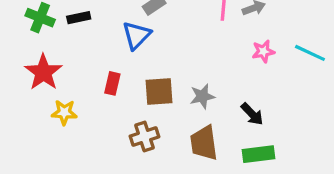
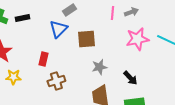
pink star: (263, 51) -> (137, 39), size x1.6
brown square: (159, 92) -> (86, 39), moved
brown cross: (145, 136) -> (56, 81), moved

